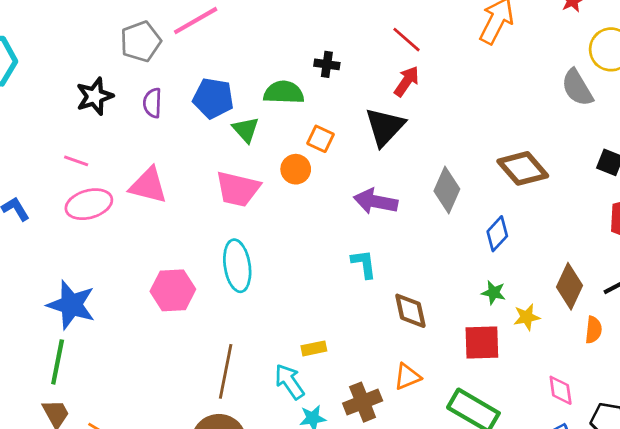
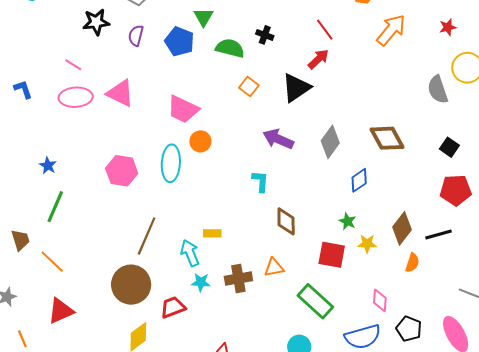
green triangle: (246, 130) -> (203, 17), moved
orange circle: (296, 169) -> (200, 141), moved
blue star: (71, 305) -> (48, 166), size x0.5
green line: (58, 362) -> (55, 207), moved

